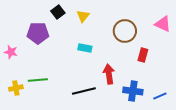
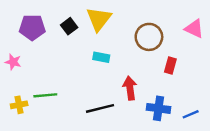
black square: (58, 12) -> (69, 26), moved
yellow triangle: (83, 16) -> (99, 19), size x1.6
purple pentagon: (38, 33) -> (32, 27), moved

